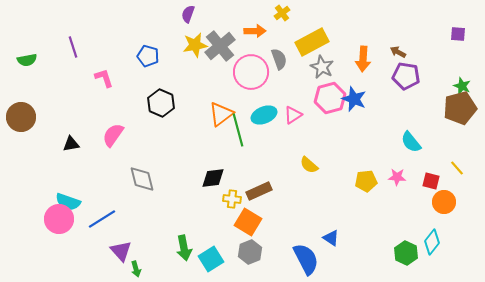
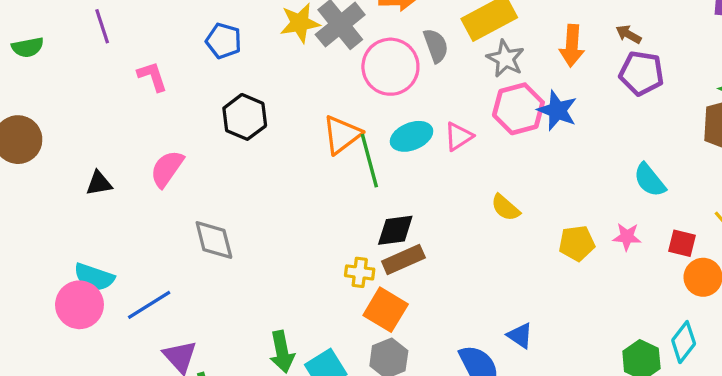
yellow semicircle: (309, 165) -> (505, 208), moved
black diamond: (213, 178) -> (395, 230), moved

